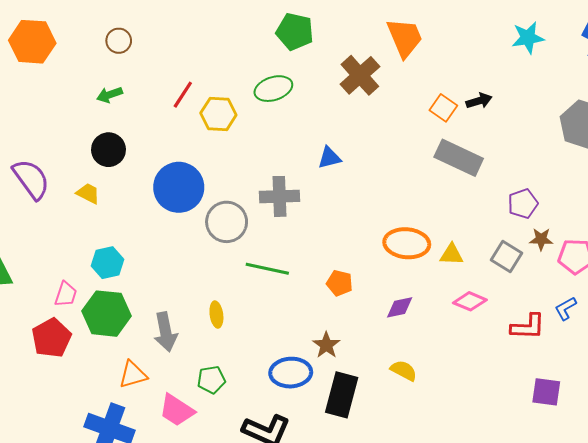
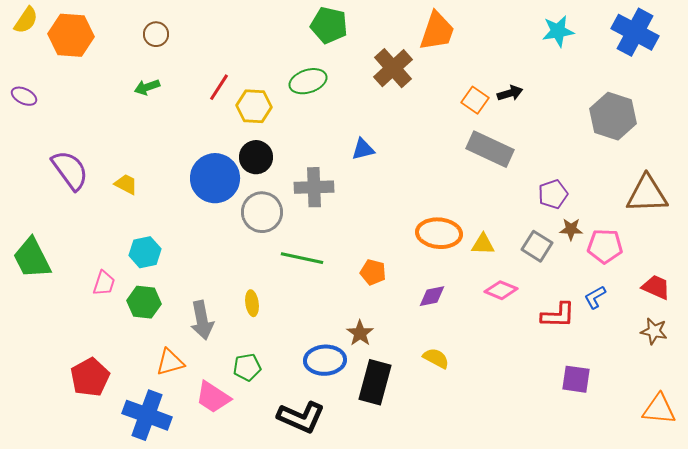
orange trapezoid: (405, 38) -> (437, 31), turned 42
black circle: (109, 150) -> (256, 157), moved
green hexagon: (106, 314) -> (144, 302), size x0.7
red pentagon: (52, 338) -> (90, 377), moved

